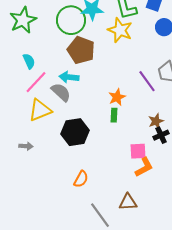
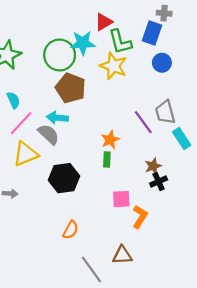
pink square: (138, 151) -> (121, 199), moved
orange L-shape: (144, 167) -> (140, 217), turned -30

